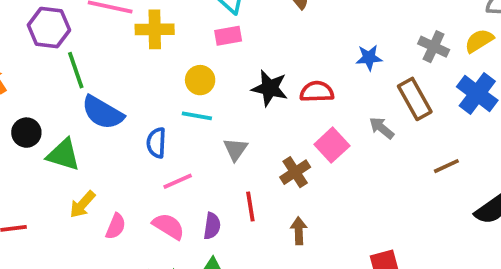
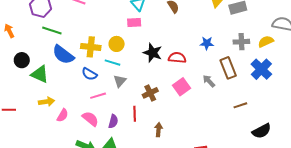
yellow cross: (155, 29) -> (91, 47), moved
gray cross: (434, 47) -> (241, 42), turned -35
green line: (76, 70) -> (52, 31), turned -60
blue semicircle: (156, 143) -> (89, 74), turned -70
gray triangle: (235, 149) -> (120, 81), moved
brown cross: (295, 172) -> (150, 93), moved
yellow arrow: (82, 204) -> (47, 102), turned -147

